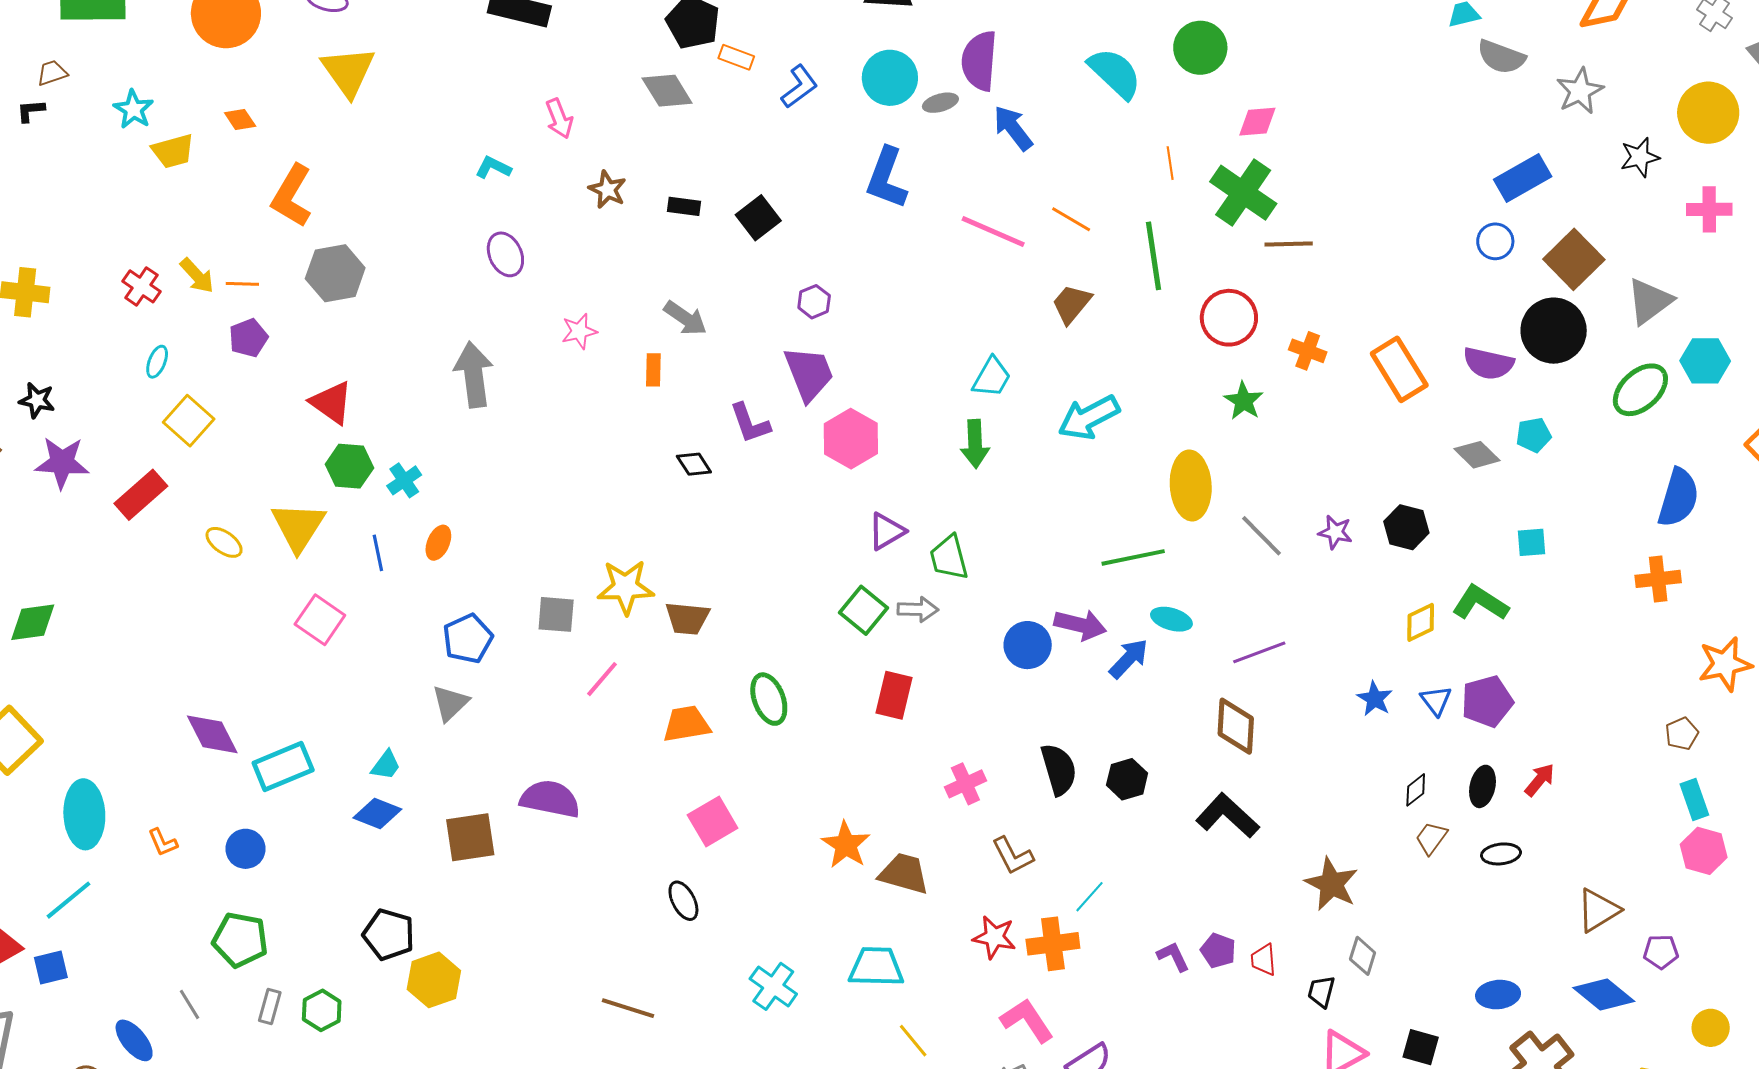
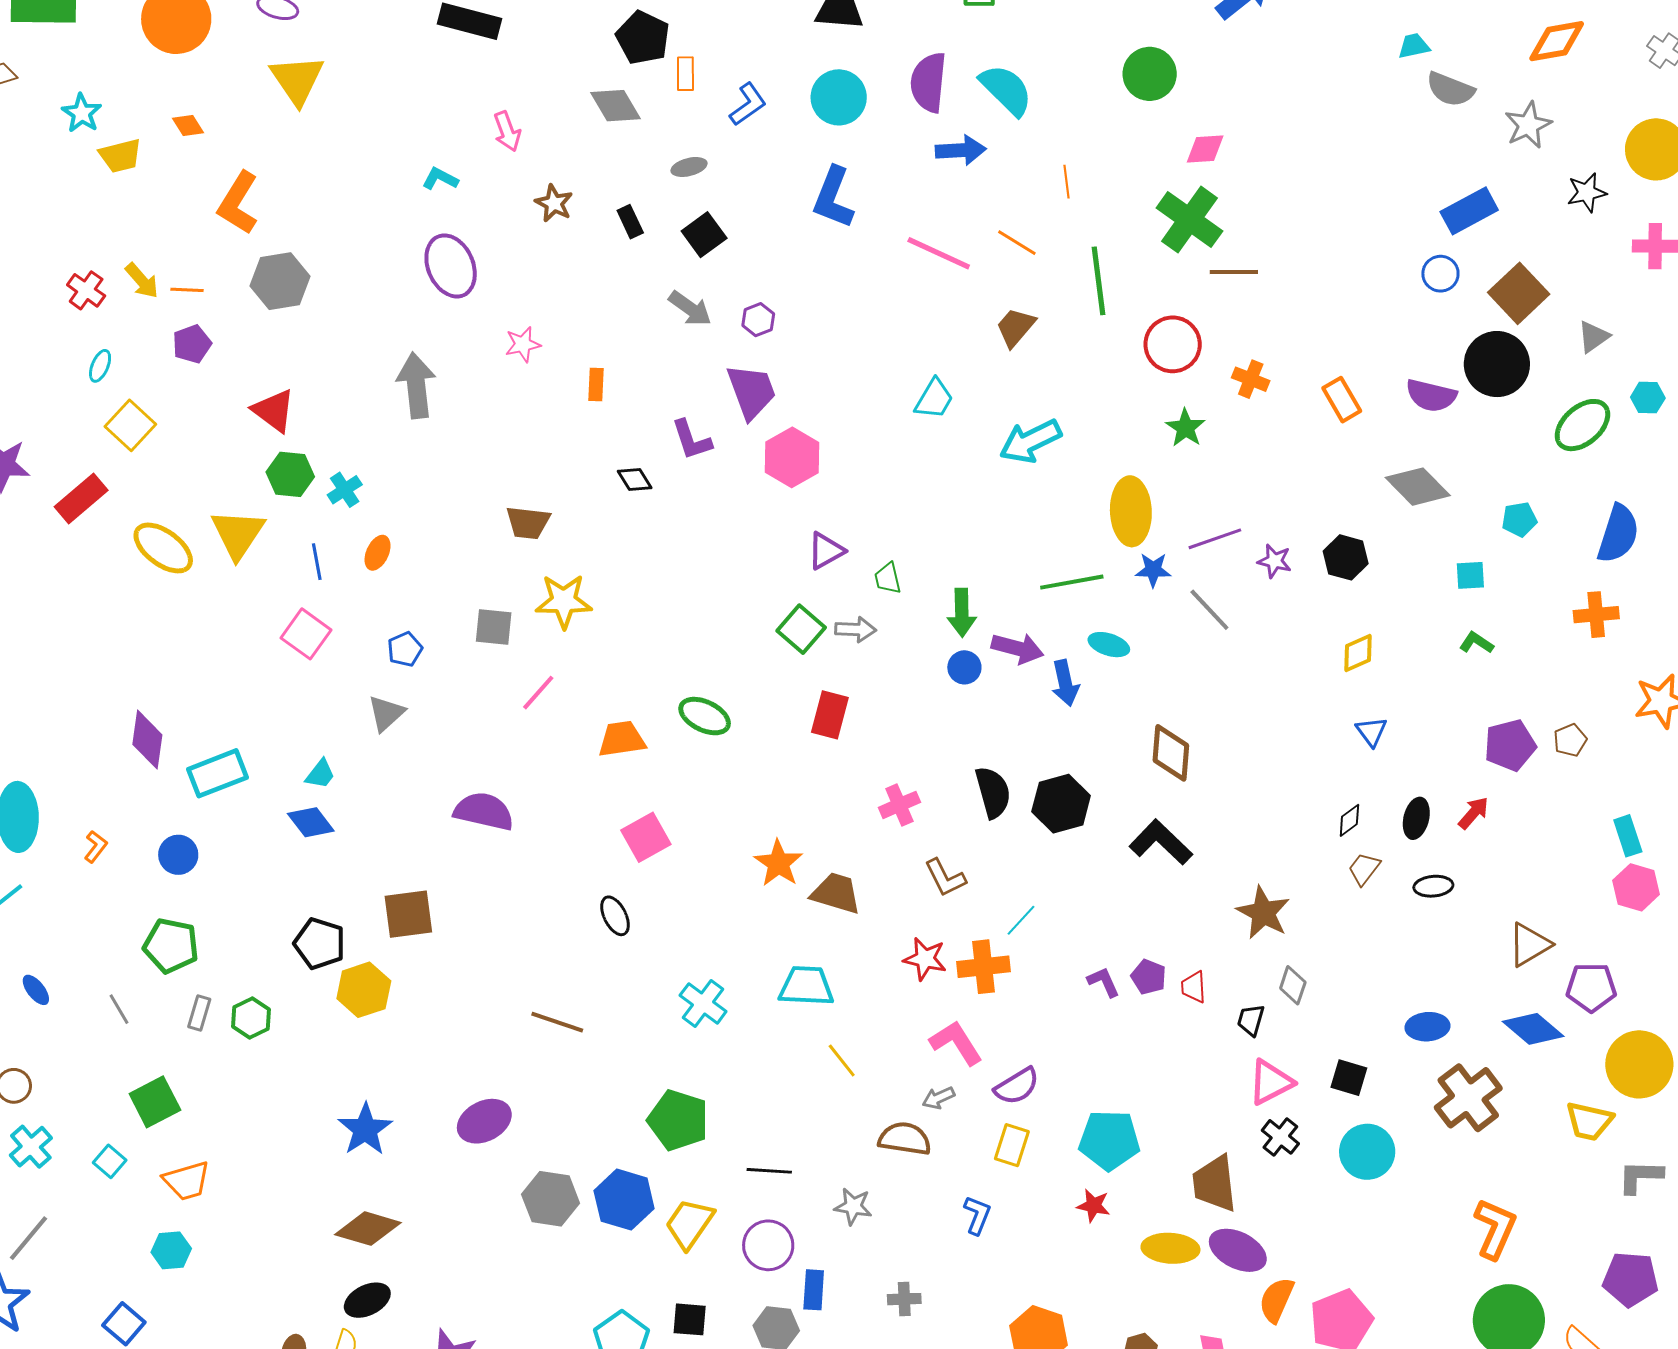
orange rectangle: (736, 57) -> (685, 74), turned 68
cyan semicircle: (1115, 73) -> (1006, 90), moved
gray ellipse: (940, 103) -> (689, 167), moved
blue arrow: (1013, 128) -> (961, 150), turned 123
orange line: (1170, 163) -> (1066, 182), moved
black rectangle: (684, 206) -> (630, 222), turned 56
purple ellipse: (505, 254) -> (451, 266), size x1.4
gray triangle: (1650, 301) -> (1593, 337), size x0.7
gray arrow: (685, 318) -> (690, 308), moved
cyan hexagon: (1705, 361) -> (1648, 398), size x0.7
orange rectangle: (1399, 369) -> (1342, 400), size x0.7
cyan pentagon: (1534, 435) -> (1519, 519), moved
green arrow: (975, 444) -> (962, 613), moved
gray diamond: (1477, 455) -> (1418, 487), size x1.4
gray line: (1261, 536) -> (1209, 610), moved
yellow ellipse: (224, 542) -> (163, 548), size x1.6
green trapezoid: (949, 558) -> (888, 578), size x0.7
green L-shape: (1480, 603) -> (1476, 643), moved, size x0.6
brown trapezoid: (687, 618) -> (528, 523), moved
pink square: (320, 620) -> (306, 634), moved
blue pentagon: (468, 639) -> (405, 649), size x0.7
blue circle: (1028, 645) -> (964, 667), size x0.7
purple line: (1259, 652) -> (1215, 539), moved
blue arrow: (1129, 659) -> (1065, 683), turned 123
green ellipse: (769, 699) -> (705, 716), turned -45
blue star: (1375, 699) -> (1153, 570), moved, turned -30
purple pentagon: (1487, 701) -> (1510, 745), moved
purple diamond: (212, 734) -> (147, 740), turned 34
brown pentagon: (1682, 734) -> (1570, 740), moved
black hexagon: (1127, 779) -> (1061, 804), size x1.4
blue diamond: (377, 813) -> (311, 822), turned 30
brown square: (470, 837) -> (408, 914), moved
orange L-shape: (163, 842) -> (96, 847), turned -120
purple pentagon: (1661, 952) -> (1591, 987), size x1.4
yellow circle: (1711, 1028) -> (1639, 1064), size x1.8
blue ellipse: (134, 1040) -> (36, 990), moved, size x0.7

